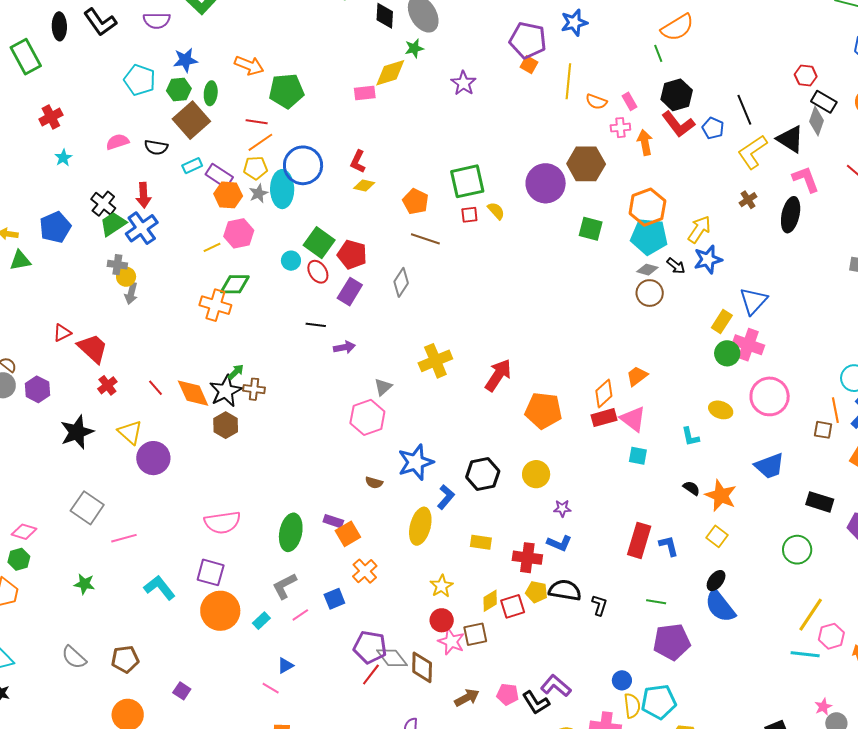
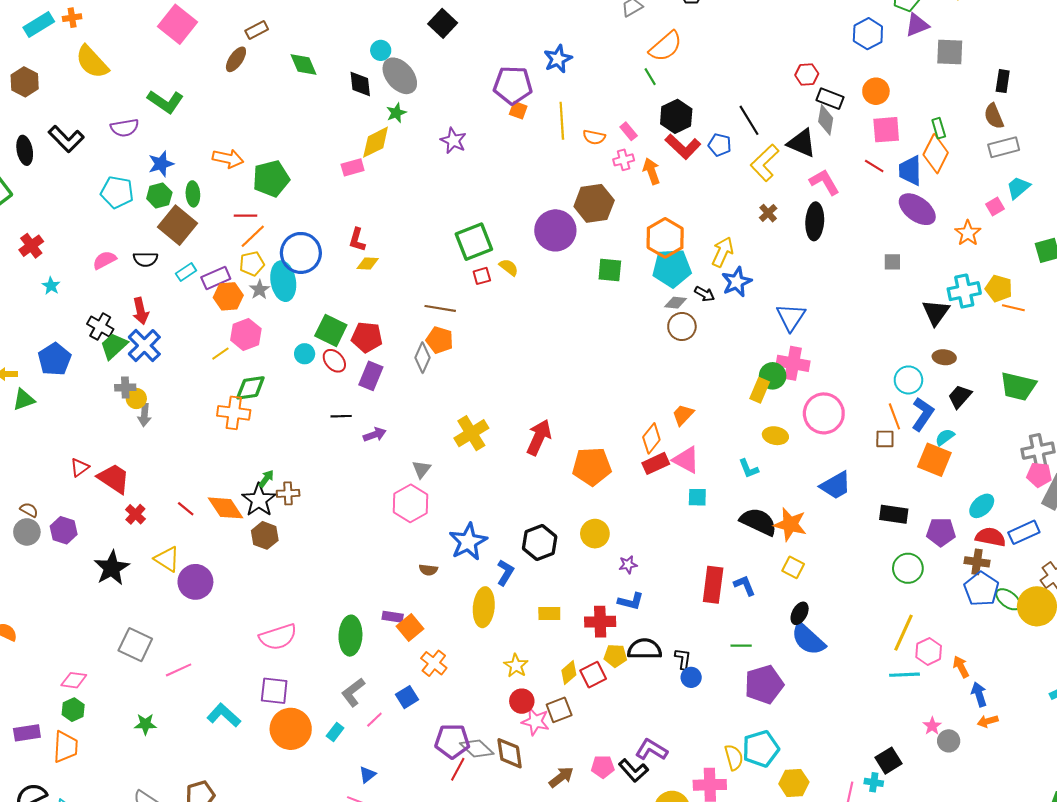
purple rectangle: (219, 176) -> (216, 278), turned -48
orange pentagon: (416, 201) -> (440, 340), moved
yellow rectangle: (722, 321) -> (760, 390), moved
black semicircle: (691, 488) -> (758, 522), size x2.0
green circle: (797, 550) -> (908, 568), moved
blue circle: (622, 680) -> (691, 677), moved

